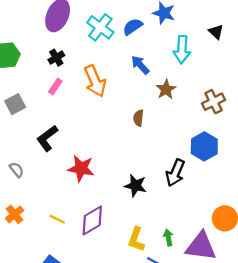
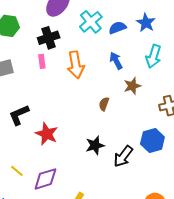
black cross: (56, 58) -> (49, 38), size x1.5
pink rectangle: (55, 87) -> (42, 61), turned -56
black L-shape: (47, 138) -> (19, 115), moved
black star: (135, 186) -> (95, 145), moved, turned 30

